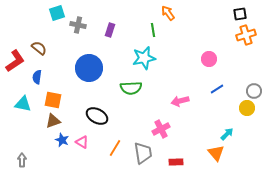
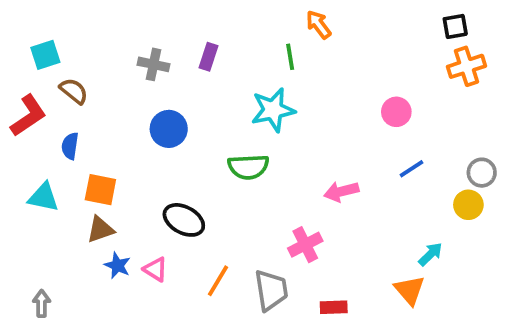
cyan square: (57, 13) -> (45, 55), moved
gray cross: (78, 25) -> (154, 64), moved
blue circle: (89, 68) -> (169, 129), size x0.7

